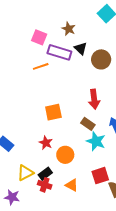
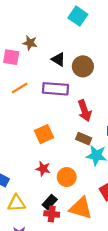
brown star: (69, 29) -> (30, 43), moved
purple rectangle: (59, 52) -> (55, 89), moved
yellow triangle: (25, 173) -> (16, 203), moved, turned 36
orange triangle: (72, 185) -> (81, 208), size x1.6

